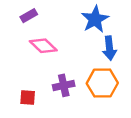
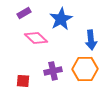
blue star: (95, 19) -> (61, 19), moved

